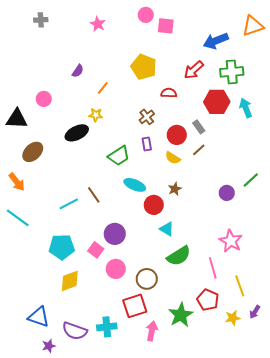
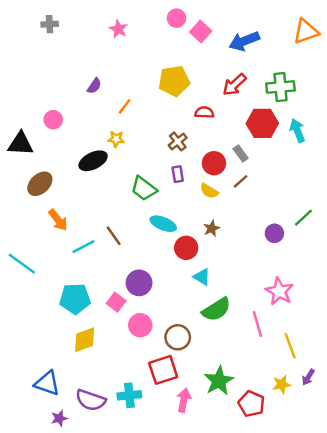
pink square: (166, 26) -> (201, 31), turned 36
blue arrow: (216, 41) -> (244, 41), moved
yellow pentagon: (144, 67) -> (174, 81), turned -30
green trapezoid: (119, 156) -> (144, 189), turned 70
orange arrow: (17, 182) -> (58, 220), moved
red pentagon: (208, 300) -> (251, 404), moved

